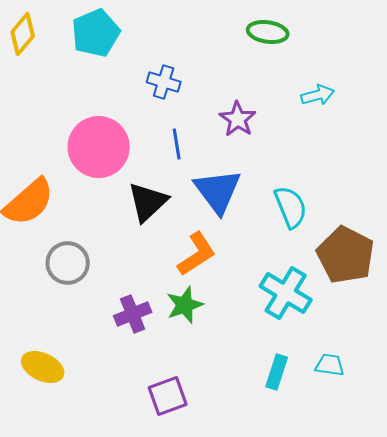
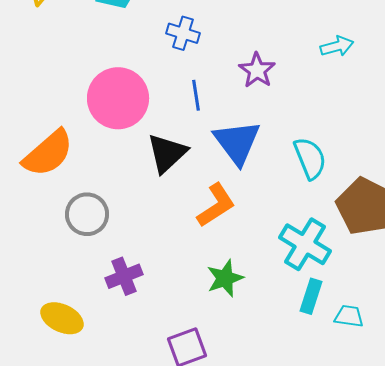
green star: (185, 305) -> (225, 278), moved
purple cross: (133, 314) -> (124, 276), moved
cyan rectangle: (277, 372) -> (311, 296), moved

